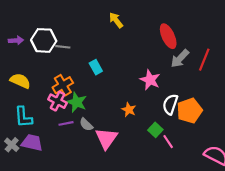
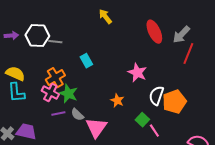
gray arrow: (180, 59) -> (181, 35), moved
cyan L-shape: (23, 117) -> (16, 93), moved

